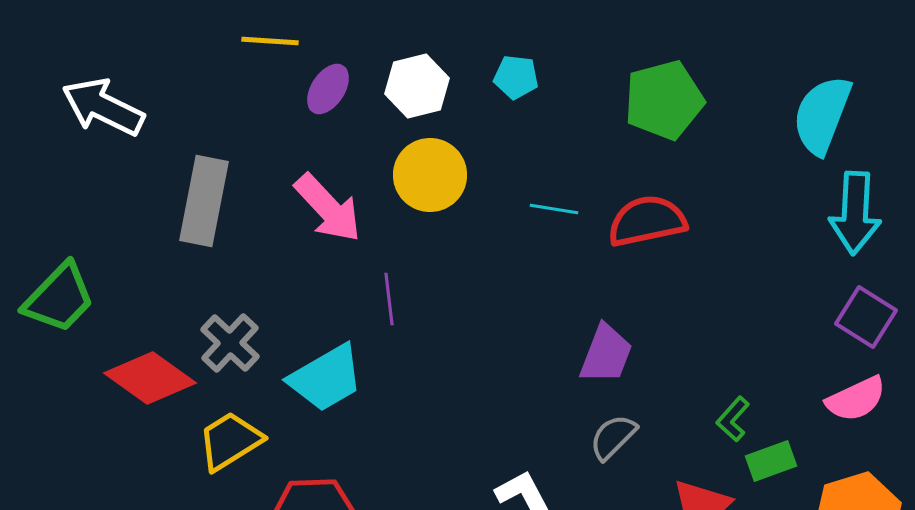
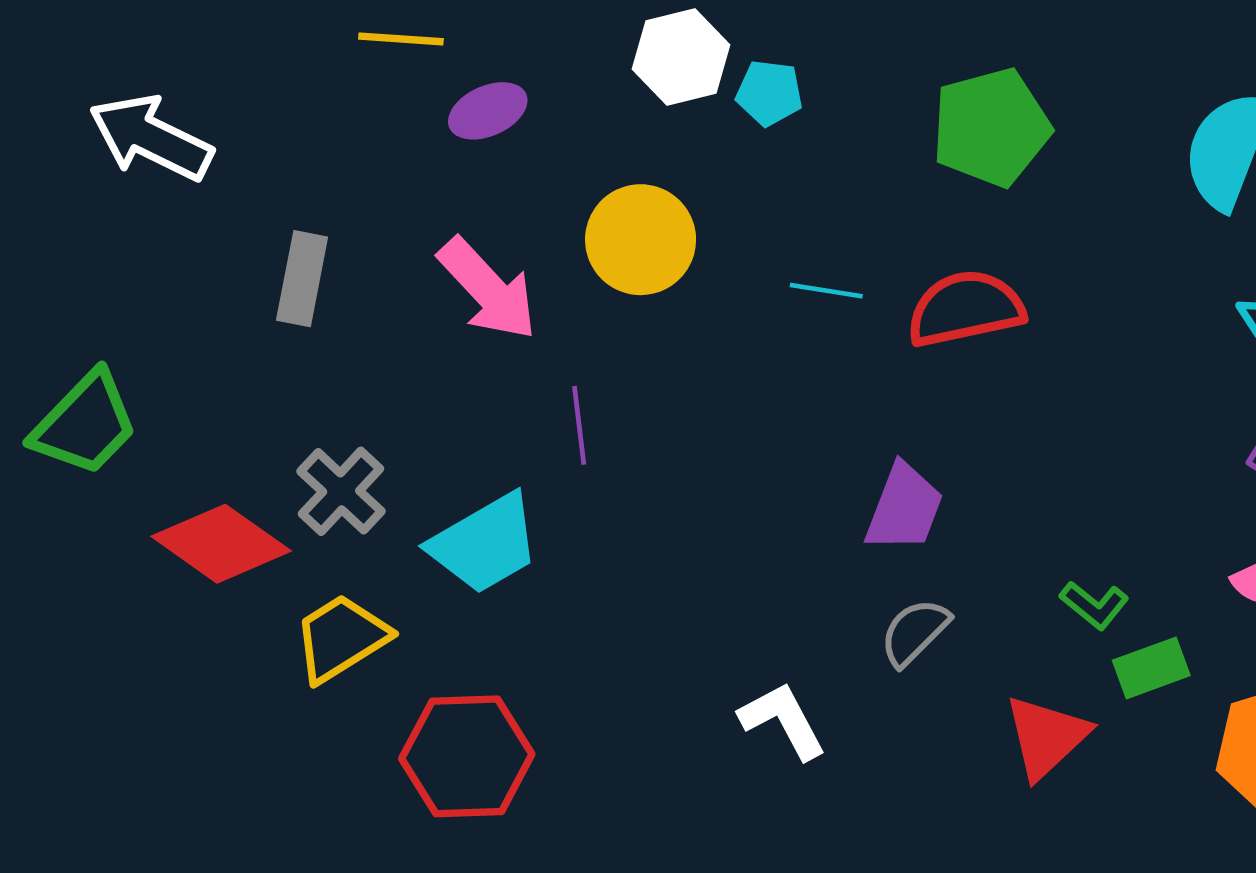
white hexagon: (417, 86) -> (681, 57), moved
purple ellipse: (328, 89) -> (488, 111), turned 33
gray rectangle: (204, 201) -> (302, 279), size x0.7
green L-shape: (733, 419) -> (1094, 605), turned -93

